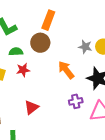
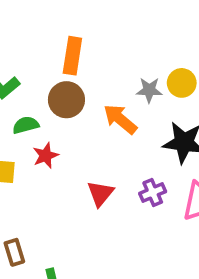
orange arrow: (66, 70) -> (120, 119), moved
red triangle: (31, 107) -> (100, 193), moved

